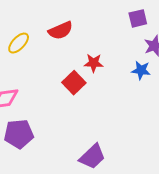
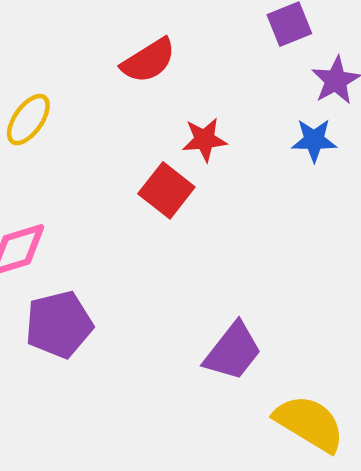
red semicircle: (61, 30) -> (148, 61), moved

